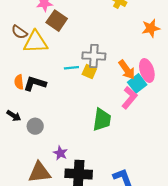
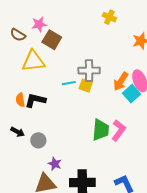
brown semicircle: (19, 32) -> (18, 35), moved
orange arrow: (127, 70) -> (121, 81), turned 72
pink L-shape: (129, 98) -> (119, 130), moved
purple star: (60, 153) -> (55, 164), moved

